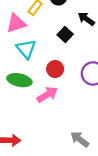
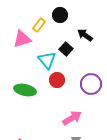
cyan triangle: (26, 49) -> (47, 60), moved
pink arrow: (47, 95) -> (72, 118), moved

